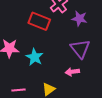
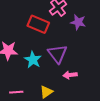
purple triangle: (80, 49) -> (57, 54), moved

